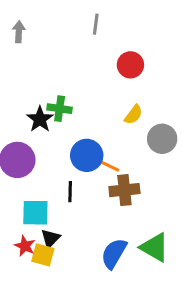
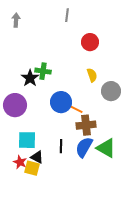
yellow semicircle: (133, 115) -> (92, 75), turned -56
black line: (70, 192) -> (61, 146), moved
black triangle: (50, 238) -> (37, 157), turned -48
green triangle: (155, 247) -> (106, 148), moved
blue semicircle: (114, 253) -> (84, 147), moved

